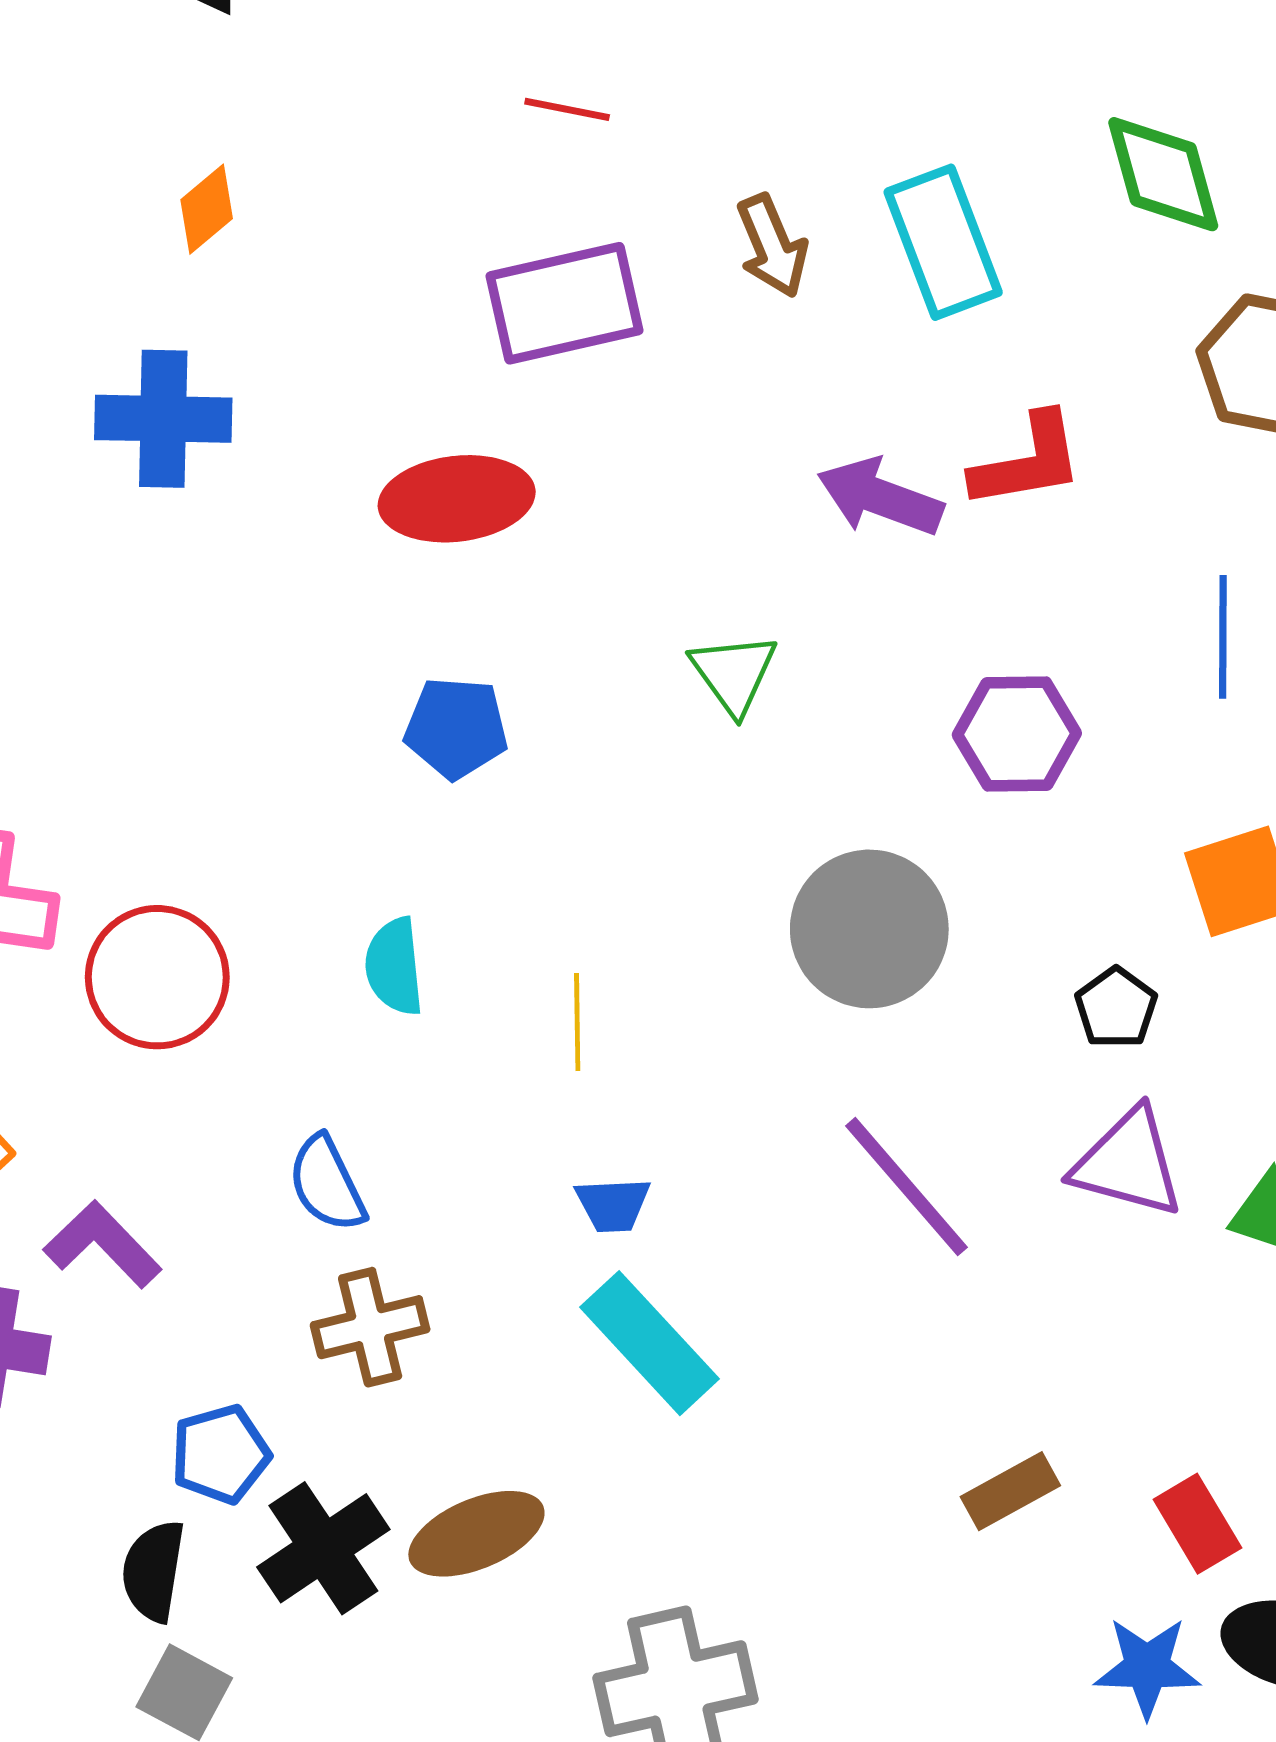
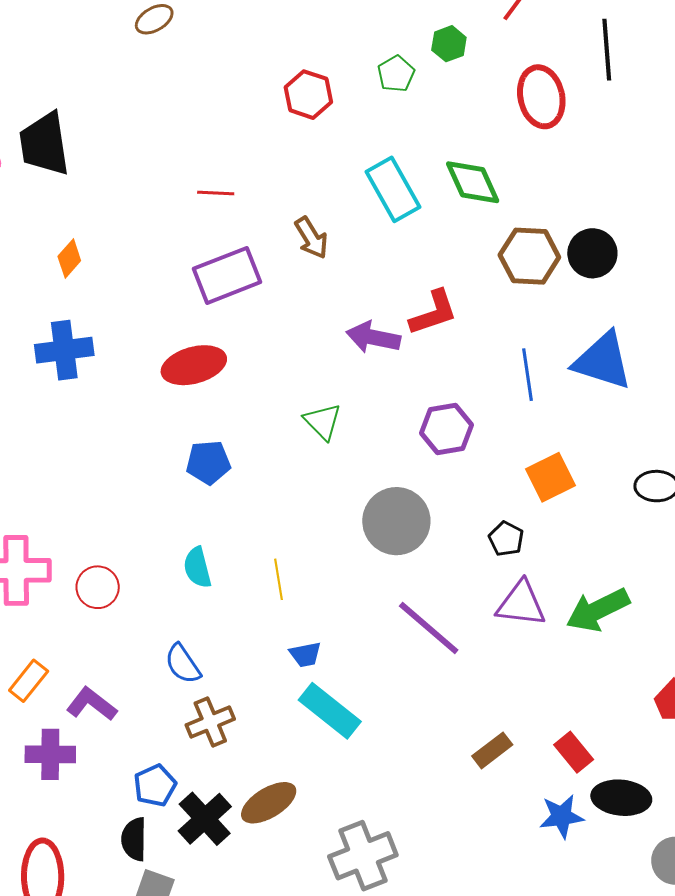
cyan rectangle: (943, 242) -> (393, 189), moved
red circle: (157, 977) -> (98, 587), size x0.7

